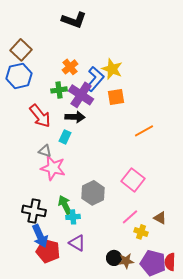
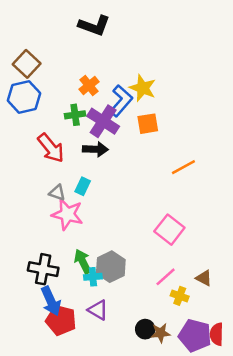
cyan rectangle: (65, 137) -> (83, 186), moved
gray hexagon: (93, 193) -> (111, 267), moved

